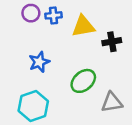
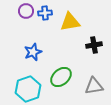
black cross: (112, 42) -> (94, 45), moved
green ellipse: (83, 81) -> (61, 77), moved

